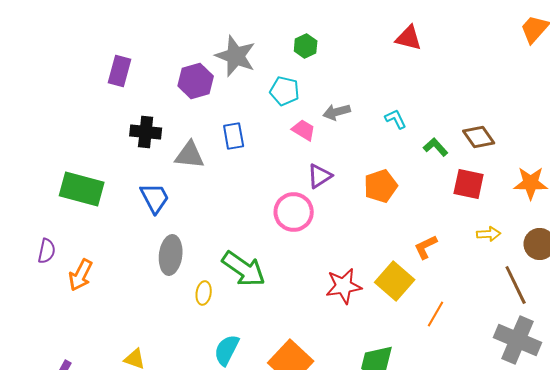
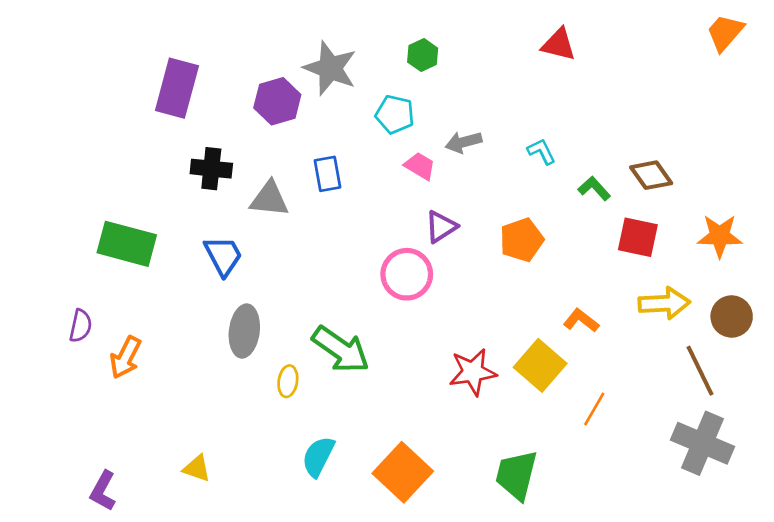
purple rectangle: (120, 71) -> (177, 88), size x1.4
yellow arrow: (489, 234) -> (664, 303), size x1.6
orange L-shape: (426, 247) -> (581, 320), turned 64

